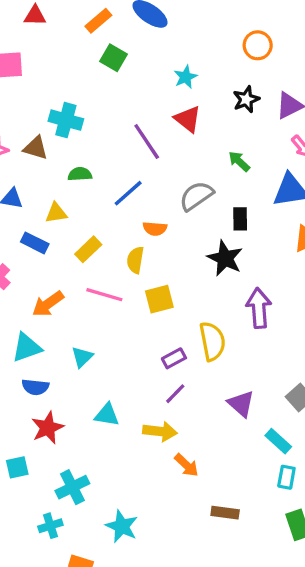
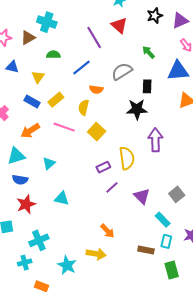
brown triangle: (36, 148) -> (28, 38), turned -49
yellow triangle: (56, 213) -> (38, 77), turned -48
blue rectangle: (35, 243) -> (32, 101), moved
black star: (225, 258) -> (137, 109), turned -30
yellow square: (159, 299) -> (97, 132), turned -36
purple line: (175, 394) -> (112, 187), moved
yellow arrow: (160, 431) -> (96, 254), moved
brown rectangle: (225, 513) -> (146, 250), moved

